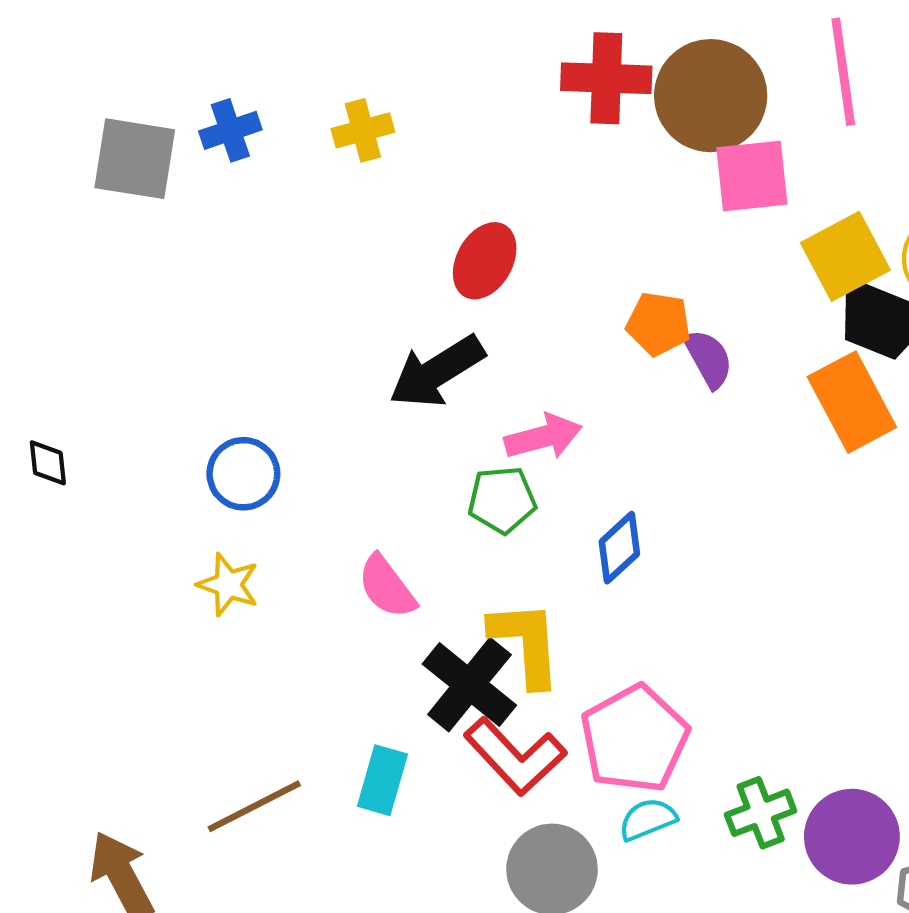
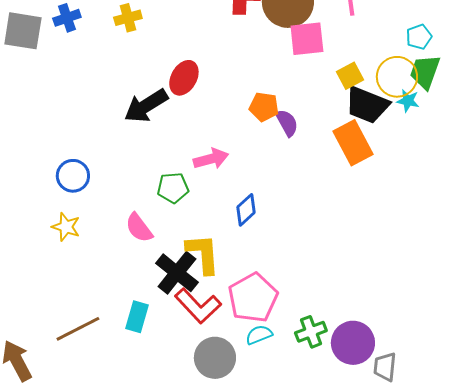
yellow square: (845, 256) -> (350, 76), size x0.7
black arrow: (437, 372) -> (146, 106), moved
green pentagon: (502, 500) -> (173, 188), moved

